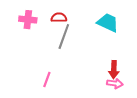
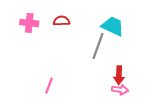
gray line: (64, 37) -> (98, 46), moved

